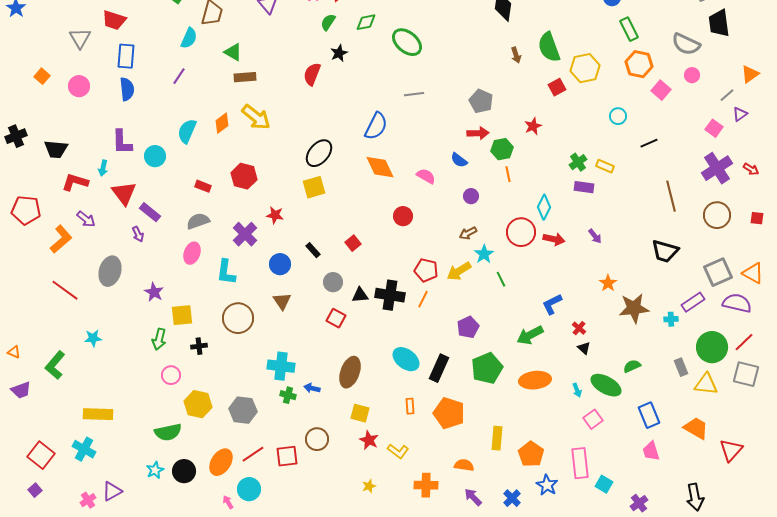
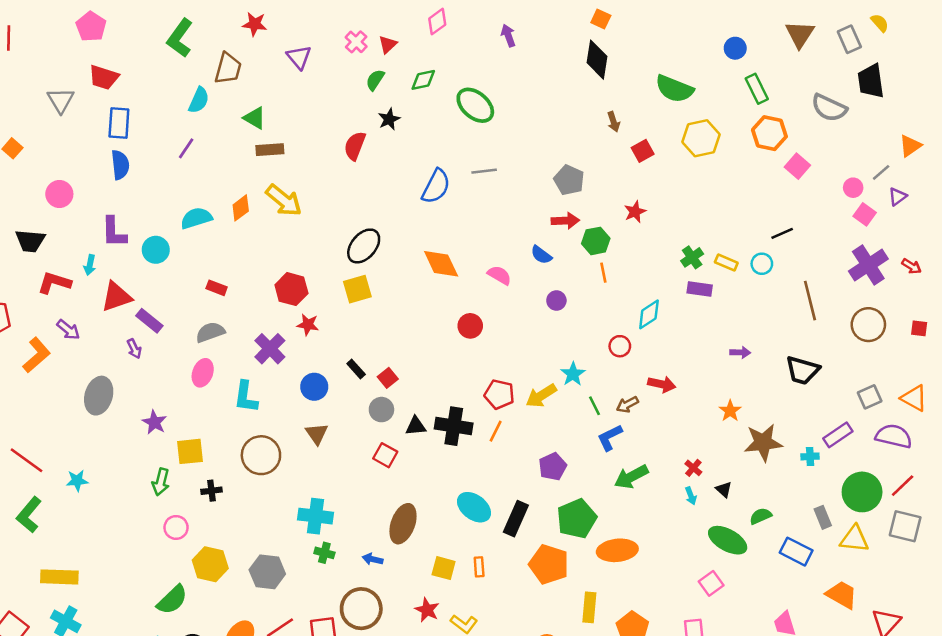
green semicircle: (549, 47) -> (674, 89), moved, turned -48
pink circle: (692, 75) -> (853, 188), moved
pink circle: (79, 86) -> (59, 194), moved
red square: (557, 87) -> (643, 151), moved
cyan circle: (618, 116) -> (762, 264), moved
blue semicircle: (376, 126) -> (436, 186), moved
cyan semicircle: (187, 131) -> (196, 218), turned 50
red hexagon: (244, 176) -> (291, 289), moved
red triangle: (124, 193) -> (116, 297), turned 48
cyan diamond: (544, 207) -> (649, 314), turned 30
red circle: (521, 232) -> (620, 346), size x0.6
brown arrow: (468, 233) -> (627, 404), moved
purple arrow: (595, 236) -> (740, 353), moved, turned -49
red arrow: (554, 239) -> (662, 384), moved
red square: (353, 243) -> (388, 378), moved
gray square: (718, 272) -> (870, 397), size x0.7
red line: (65, 290) -> (26, 460), moved
blue L-shape: (552, 304) -> (610, 437), moved
black triangle: (584, 348) -> (724, 489), moved
orange ellipse: (535, 380) -> (617, 550), moved
blue arrow: (312, 388) -> (373, 559), moved
cyan arrow: (577, 390) -> (691, 496), moved
yellow square: (360, 413) -> (444, 568), moved
orange pentagon: (449, 413) -> (549, 564), moved
yellow rectangle: (98, 414) -> (59, 577), moved
blue rectangle: (649, 415) -> (796, 552), moved, turned -40
green semicircle: (168, 432) -> (172, 600), turned -32
brown circle: (317, 439) -> (361, 609), size x1.4

